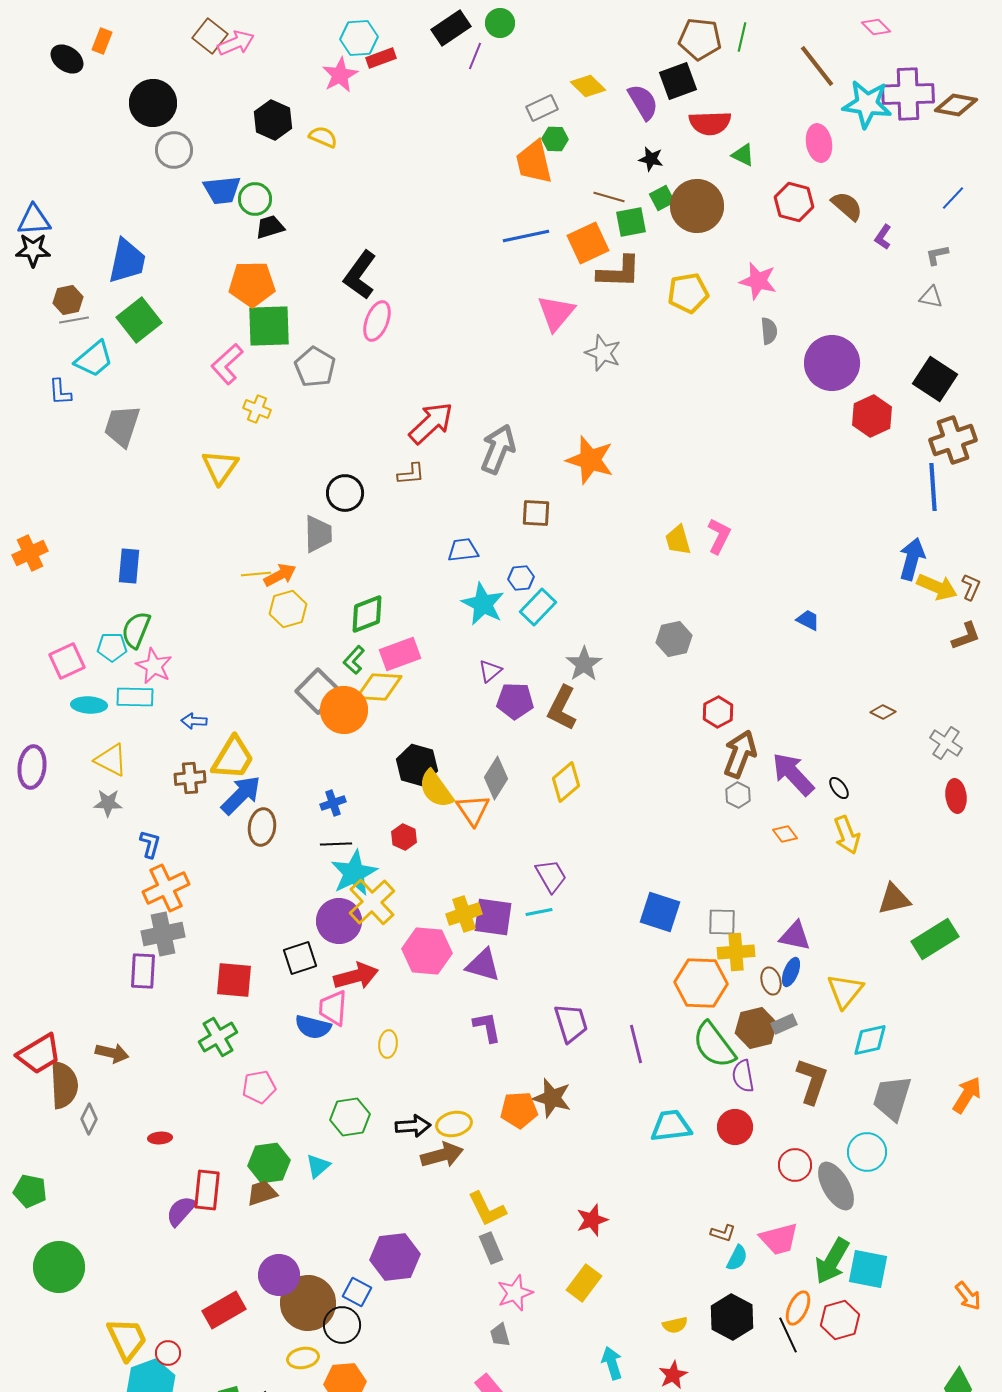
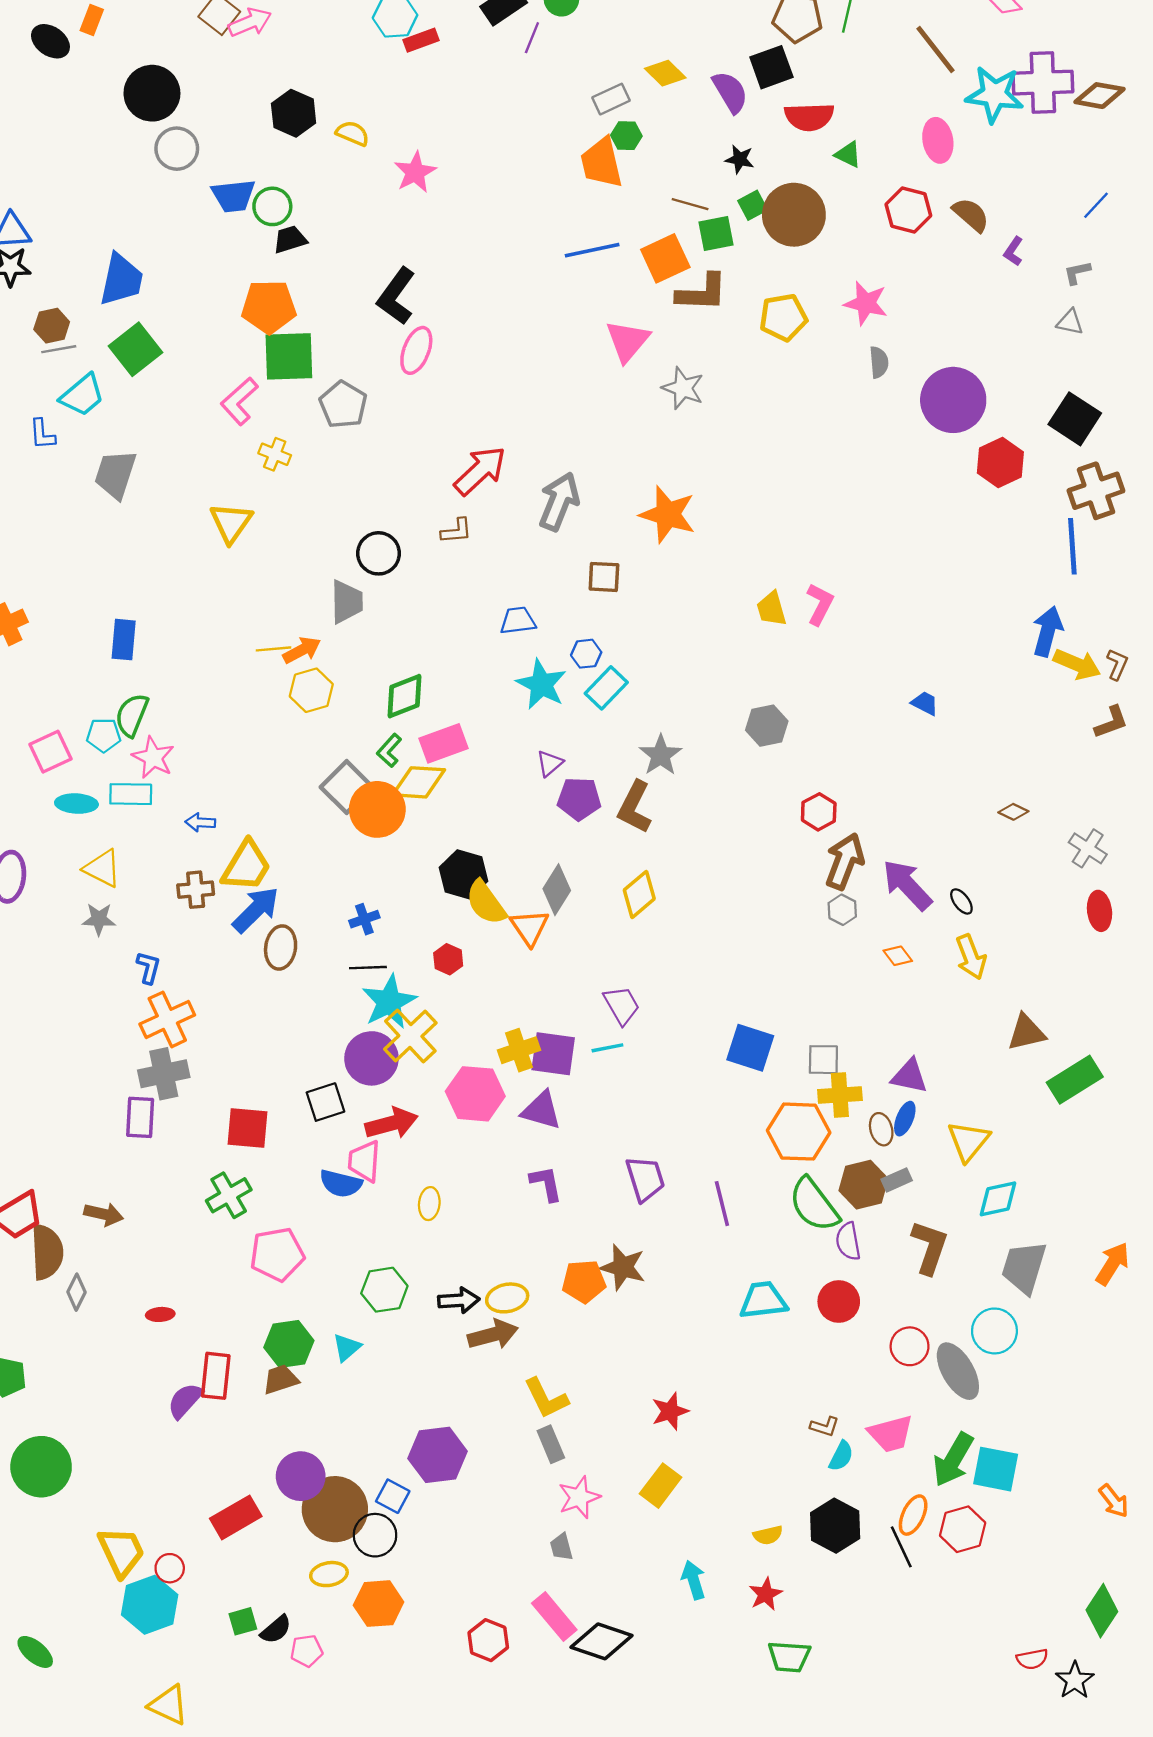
pink star: (340, 75) -> (415, 172), moved
pink pentagon: (259, 1087) -> (277, 1254), size x1.4

